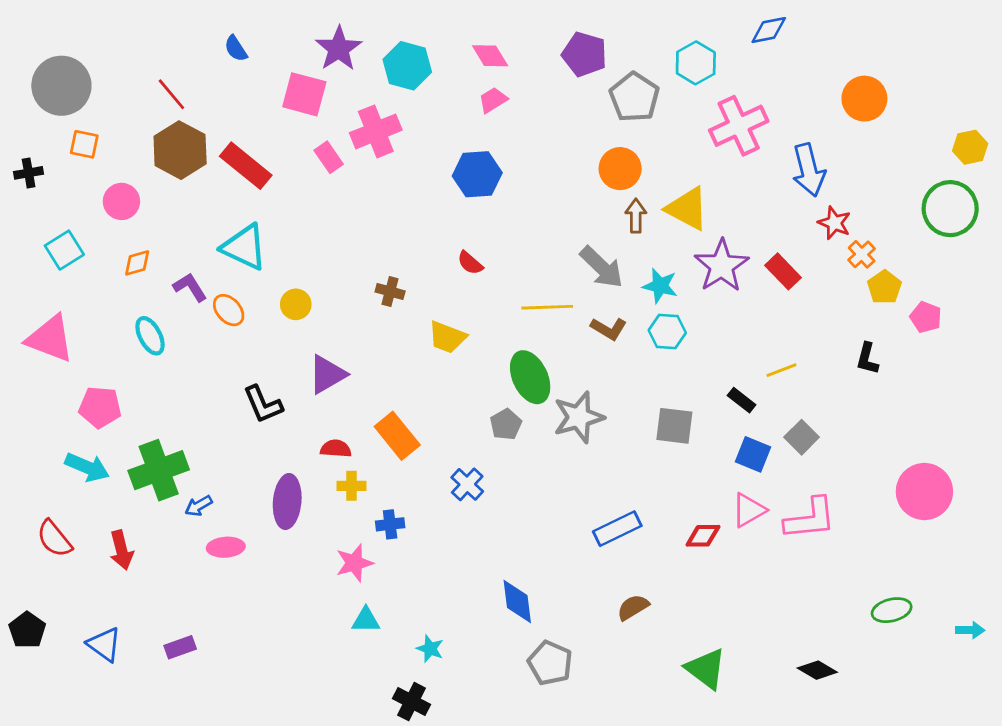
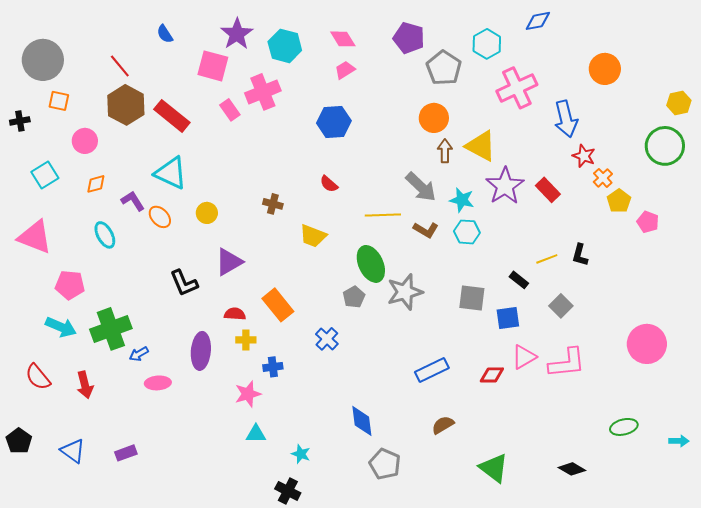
black L-shape: (867, 359) -> (580, 255), moved
blue square: (753, 454) -> (508, 318), moved, turned -30

